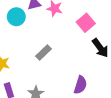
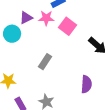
pink square: (86, 23) -> (68, 26), moved

